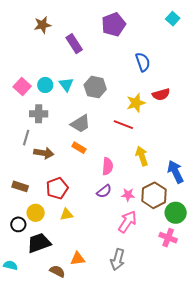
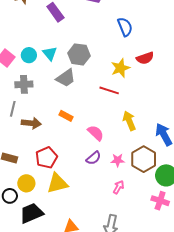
gray trapezoid: (80, 124) -> (66, 78), moved
pink semicircle: (108, 166) -> (96, 133), turned -48
yellow triangle: (67, 214) -> (57, 183), size x1.6
pink arrow: (127, 222) -> (119, 187), size x0.6

